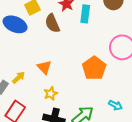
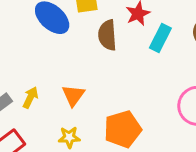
orange pentagon: (94, 68) -> (123, 129), moved
yellow arrow: (19, 77) -> (30, 97), turned -40

